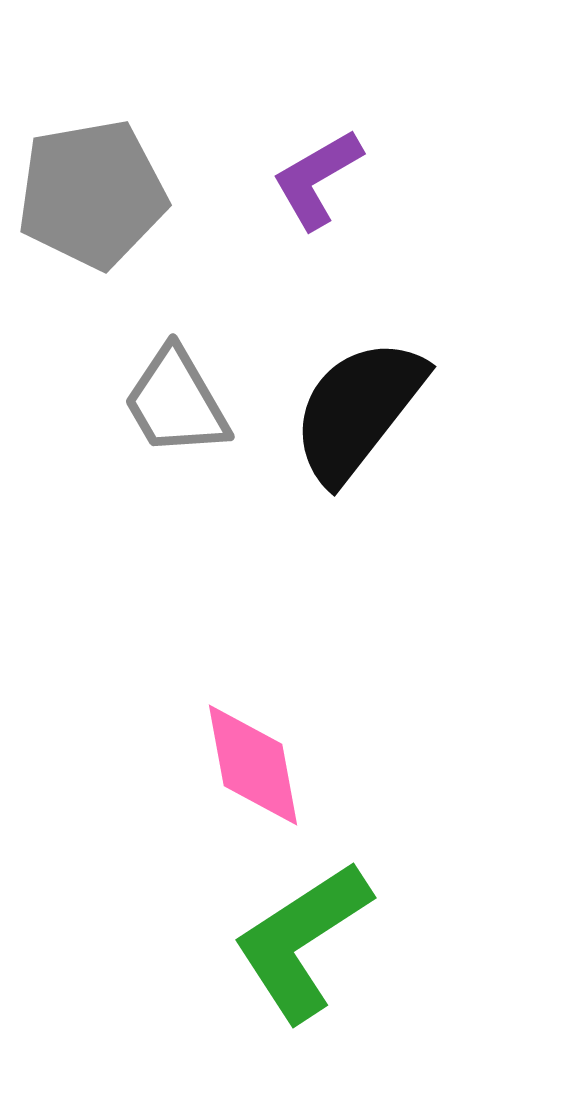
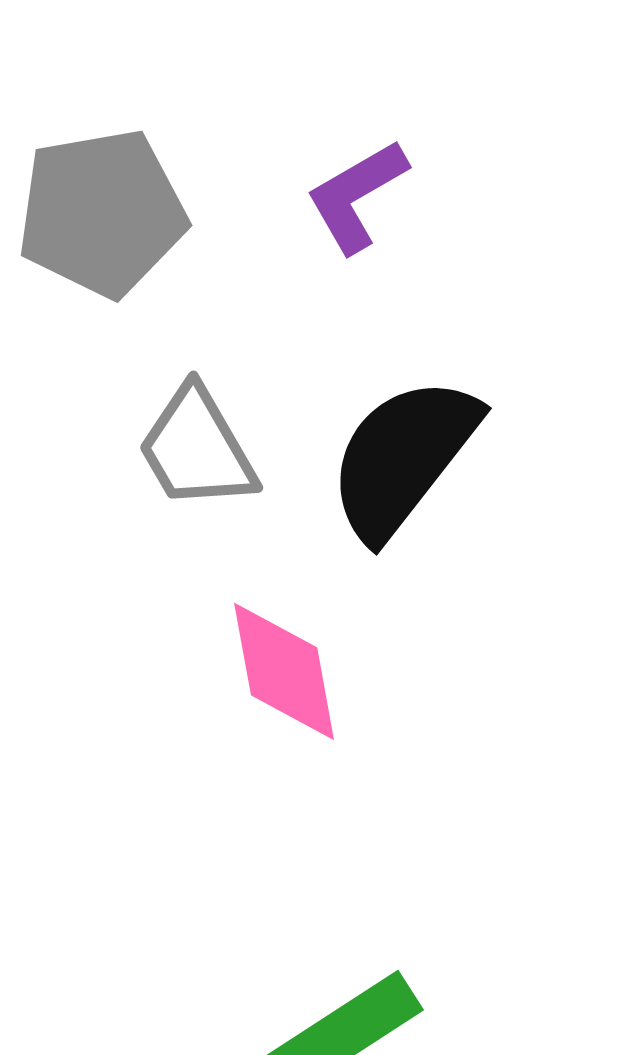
pink diamond: (253, 765) -> (284, 671), moved

